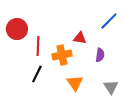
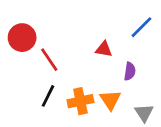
red line: (38, 46) -> (49, 60), turned -36
orange cross: (62, 55) -> (80, 101), moved
orange triangle: (75, 83) -> (110, 100), moved

